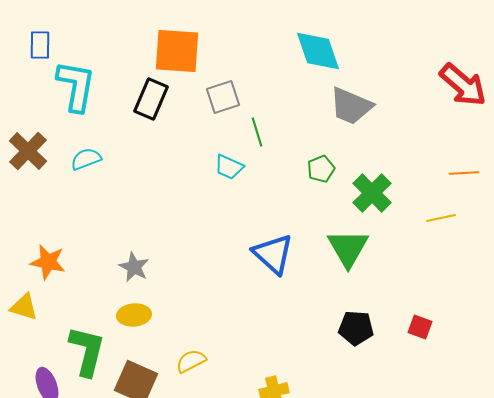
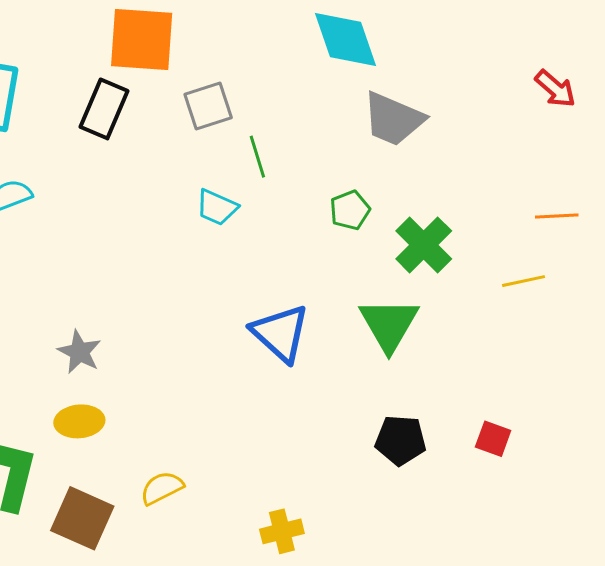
red arrow: (463, 85) -> (555, 89), size x0.6

